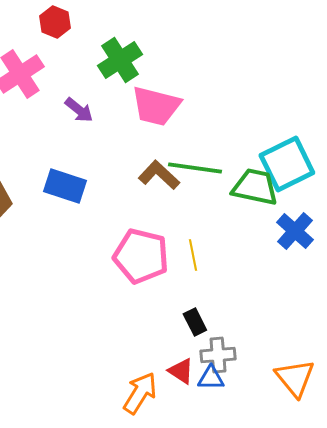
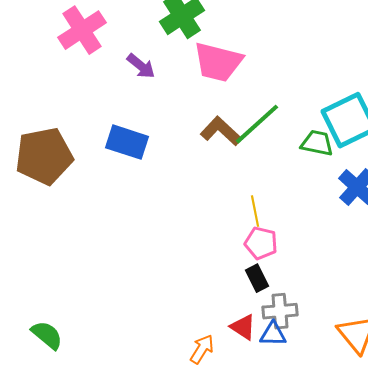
green line: (195, 168) -> (257, 124), turned -50
green trapezoid: (255, 187) -> (317, 143), size x0.7
pink pentagon: (141, 256) -> (261, 243), moved, size x0.6
orange arrow: (140, 393) -> (202, 349), size x0.7

